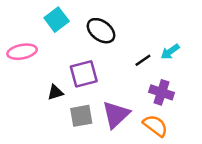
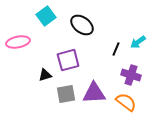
black line: (143, 60) -> (116, 49), turned -32
purple triangle: (116, 115) -> (94, 93), turned 40

